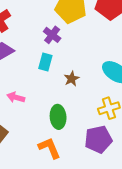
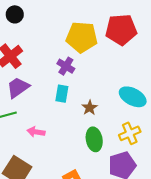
green ellipse: (58, 117) -> (94, 139), moved

